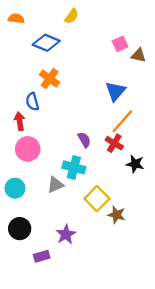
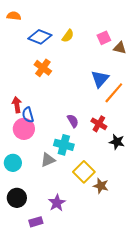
yellow semicircle: (72, 16) -> (68, 36), moved
blue semicircle: (32, 102) -> (28, 115), moved
orange line: (122, 121) -> (114, 93), moved

